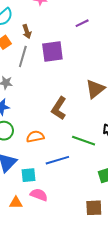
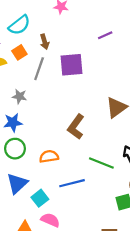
cyan square: (29, 175) -> (40, 198), turned -35

